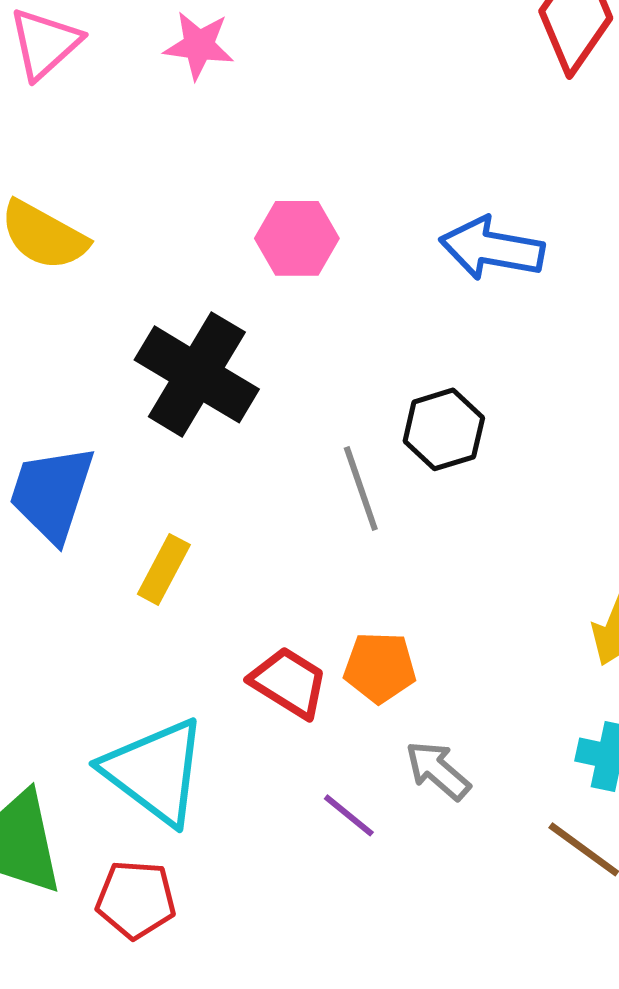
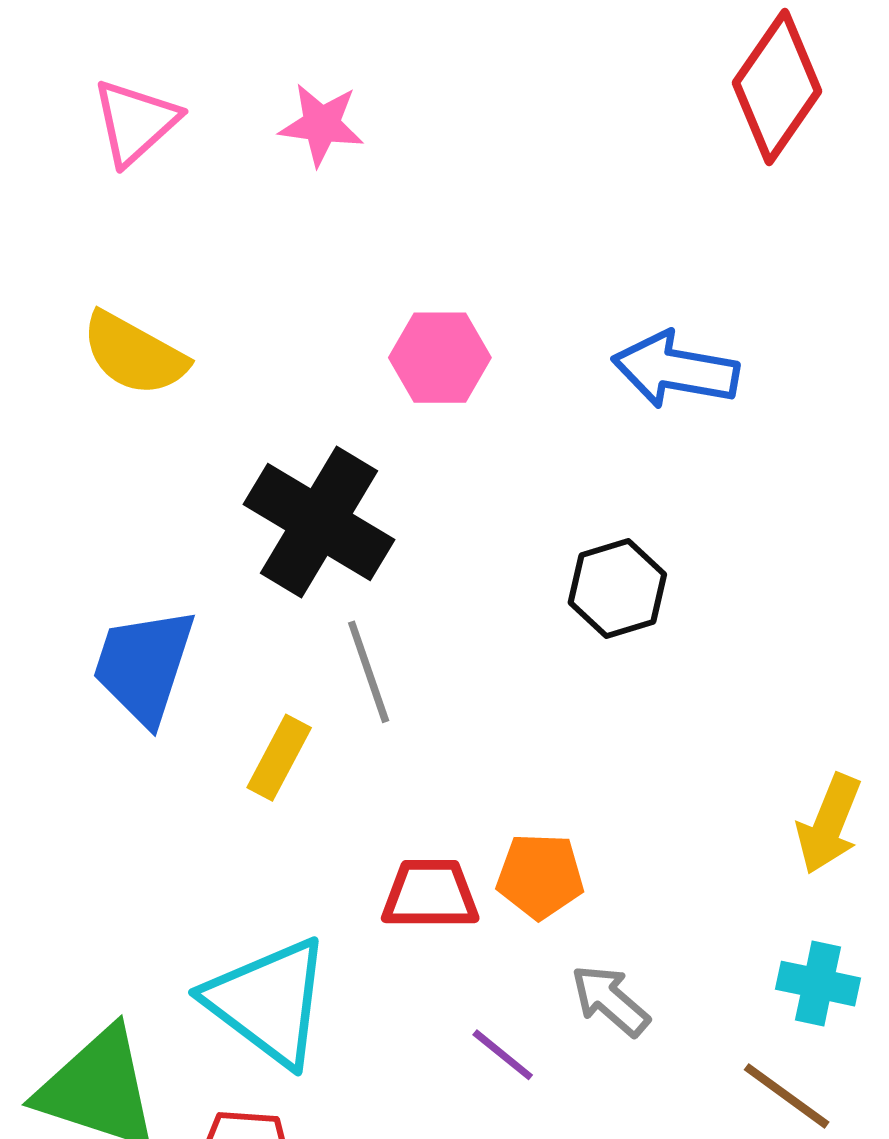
gray line: (361, 488) -> (369, 672), moved
red trapezoid: (289, 682) -> (430, 894), turned -32

